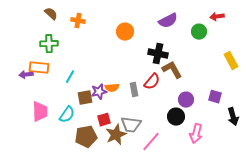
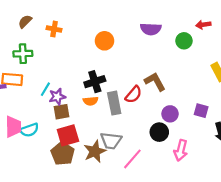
brown semicircle: (51, 14) -> (25, 21), turned -88
purple semicircle: (168, 21) -> (151, 29), turned 30
black cross: (158, 54) -> (95, 82), moved, turned -30
gray rectangle: (134, 90) -> (114, 103), size x1.5
purple star: (99, 92) -> (57, 97), moved
cyan semicircle: (67, 115) -> (29, 130), moved, turned 36
red square: (104, 120) -> (68, 135), moved, size x1.5
brown pentagon: (86, 137) -> (63, 154), turned -30

